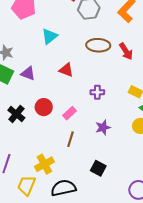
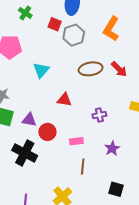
purple triangle: (28, 73) -> (29, 120), moved
red circle: (44, 107) -> (47, 132), moved
pink rectangle: (69, 113) -> (76, 141), turned 48
black cross: (16, 114) -> (25, 153), size x1.4

